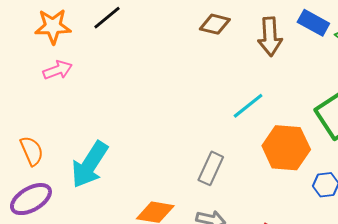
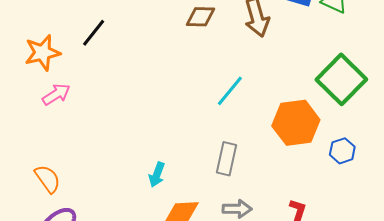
cyan line: (248, 106) -> (230, 91), moved
cyan arrow: (90, 165) -> (157, 175), moved, size x0.5

